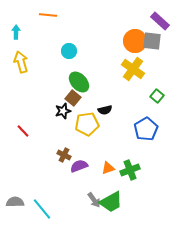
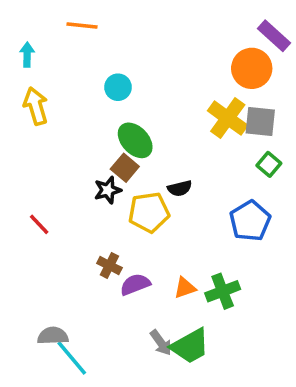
orange circle: (135, 41) -> (252, 68), moved
gray square: (152, 41) -> (260, 121), moved
gray semicircle: (15, 202) -> (53, 336), moved

